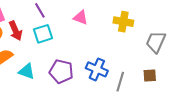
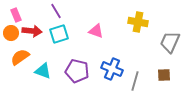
pink triangle: (81, 18) -> (96, 31), moved
red arrow: (16, 31) -> (32, 31), turned -60

